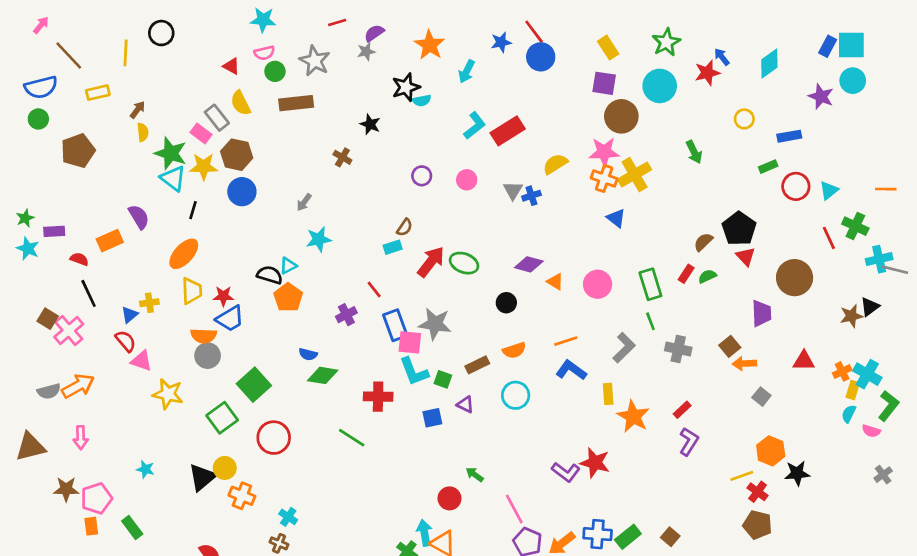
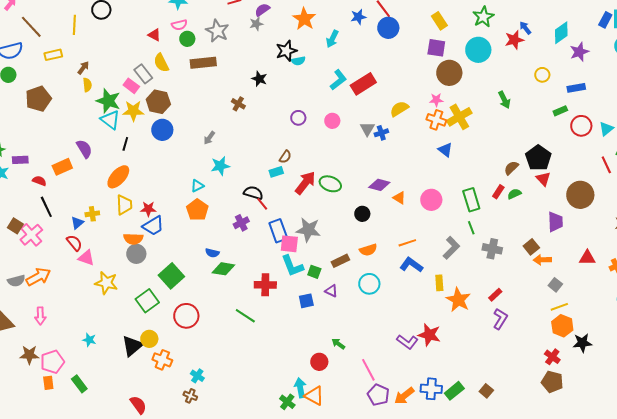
purple star: (821, 97) -> (579, 52), moved, turned 30
pink star: (604, 152) -> (436, 100), size x0.6
black semicircle: (270, 275) -> (253, 193), moved
yellow line: (742, 476) -> (559, 307), moved

